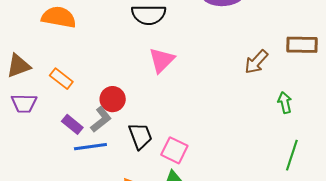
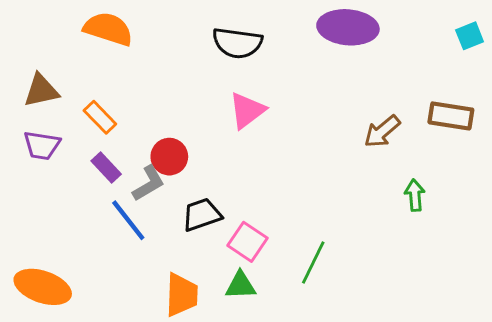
purple rectangle: (72, 124) -> (106, 168), moved
black trapezoid: (140, 136) -> (202, 215), turned -96
blue line: (90, 147) -> (128, 220), turned 52
green line: (292, 155) -> (313, 263), moved

